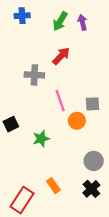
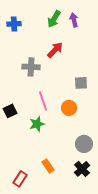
blue cross: (22, 16) -> (14, 24), moved
pink line: (60, 101) -> (43, 101), moved
gray square: (93, 104) -> (81, 83), moved
red rectangle: (22, 200) -> (20, 179), size x0.7

